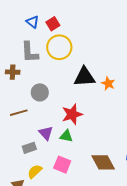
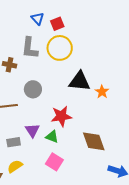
brown diamond: (103, 162) -> (94, 141), moved
pink square: (62, 165) -> (54, 162), moved

